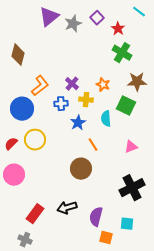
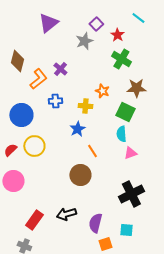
gray star: (73, 24) -> (84, 41), moved
purple cross: (72, 84) -> (60, 69), moved
orange L-shape: (40, 86) -> (38, 79), moved
blue cross: (61, 104) -> (55, 101), moved
cyan semicircle: (106, 119) -> (121, 134), moved
orange square: (106, 238) -> (105, 244), turned -32

